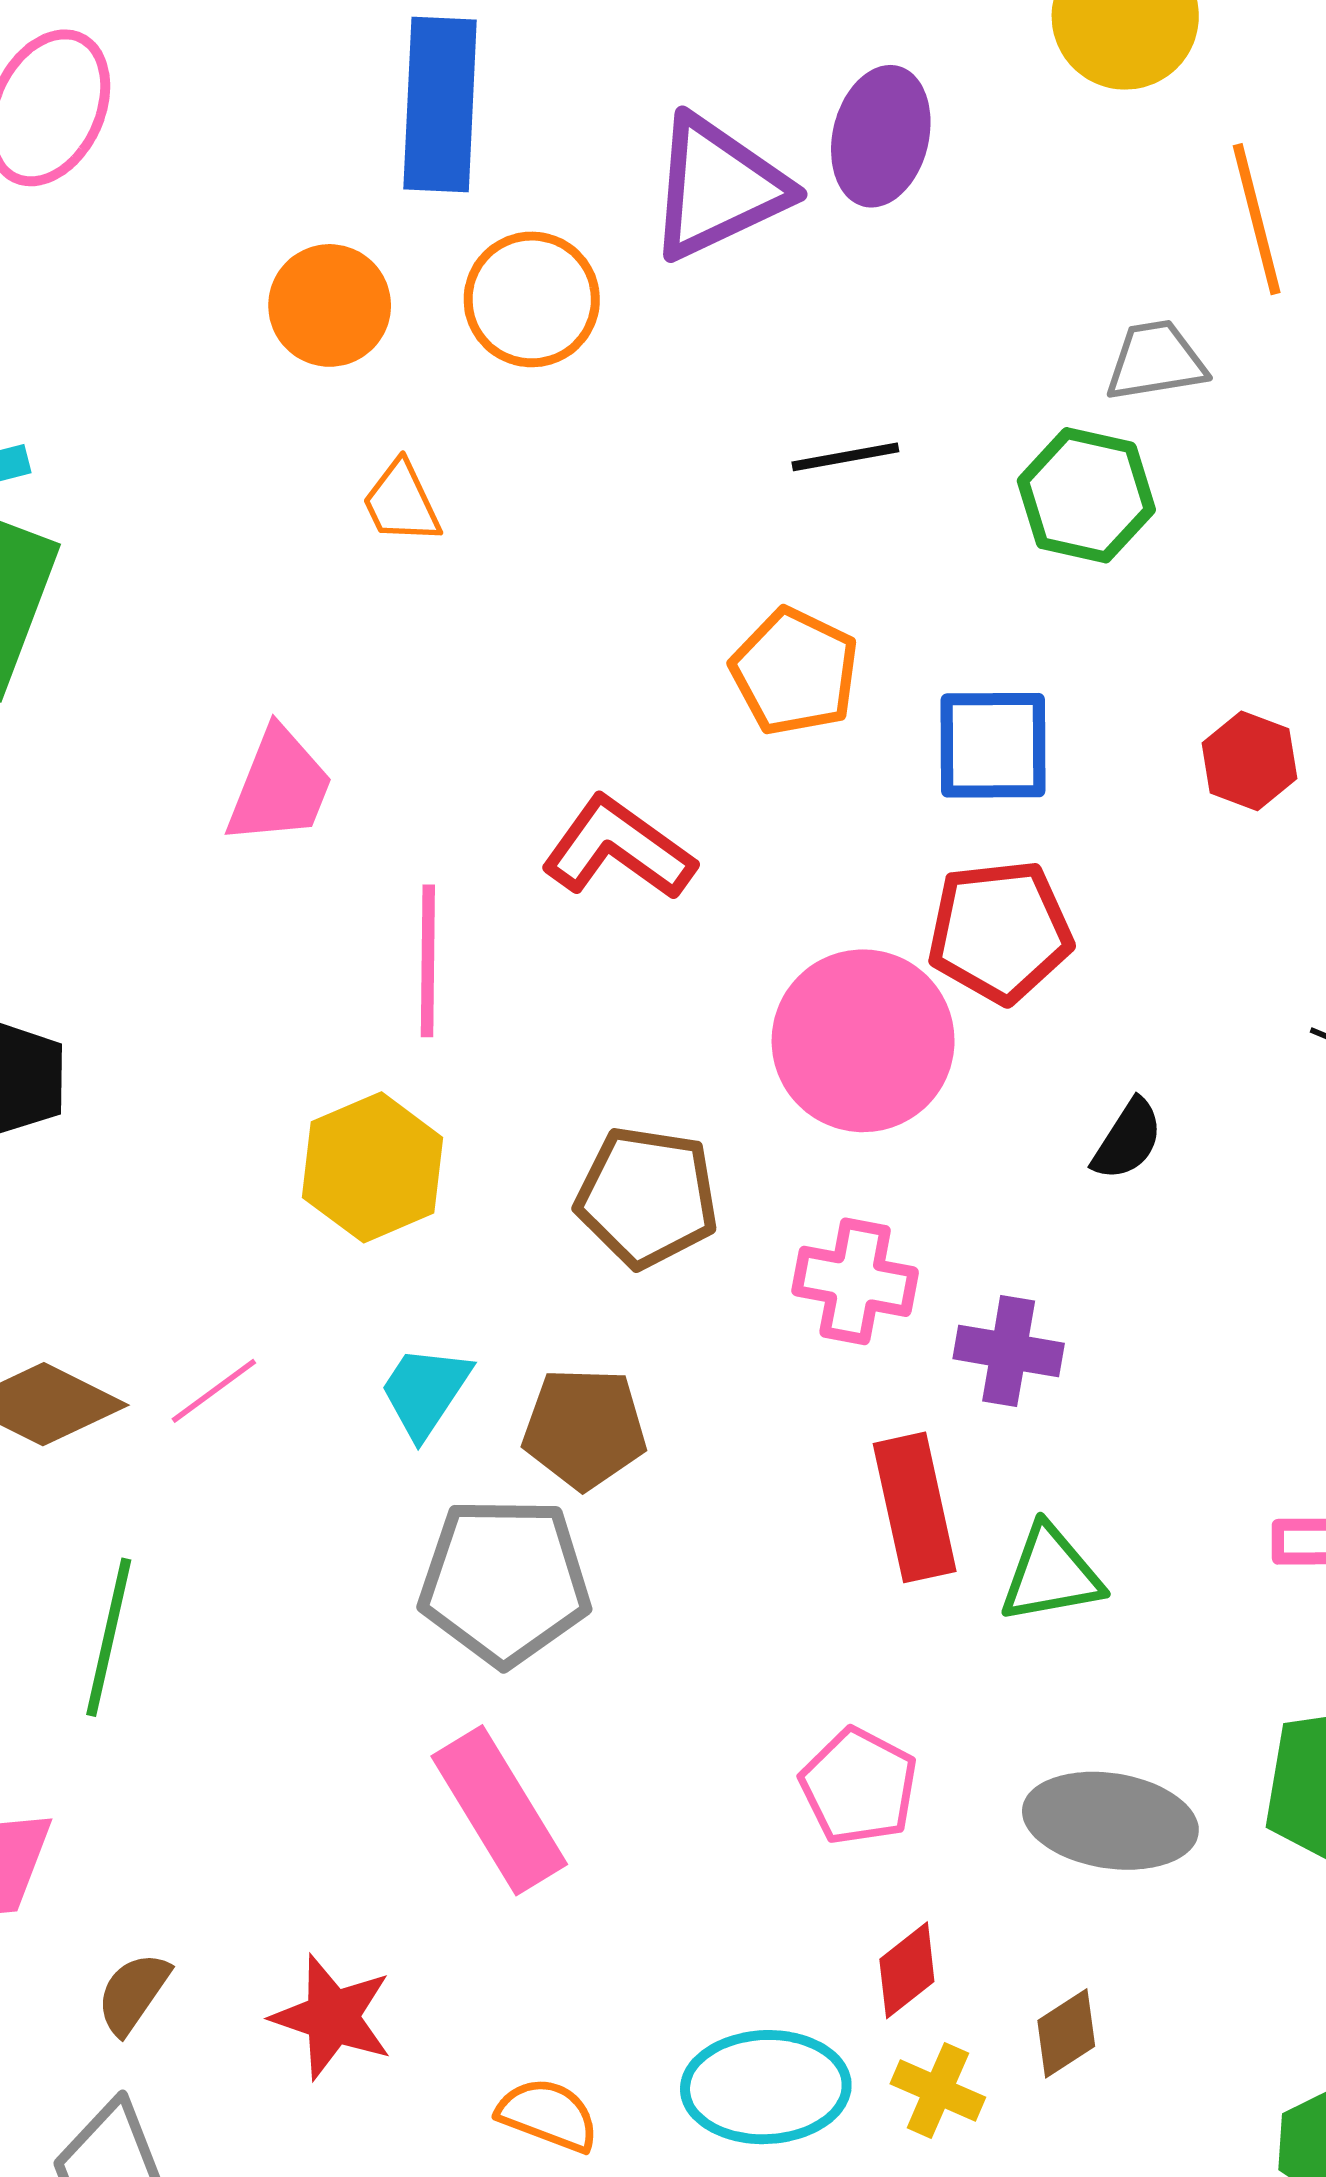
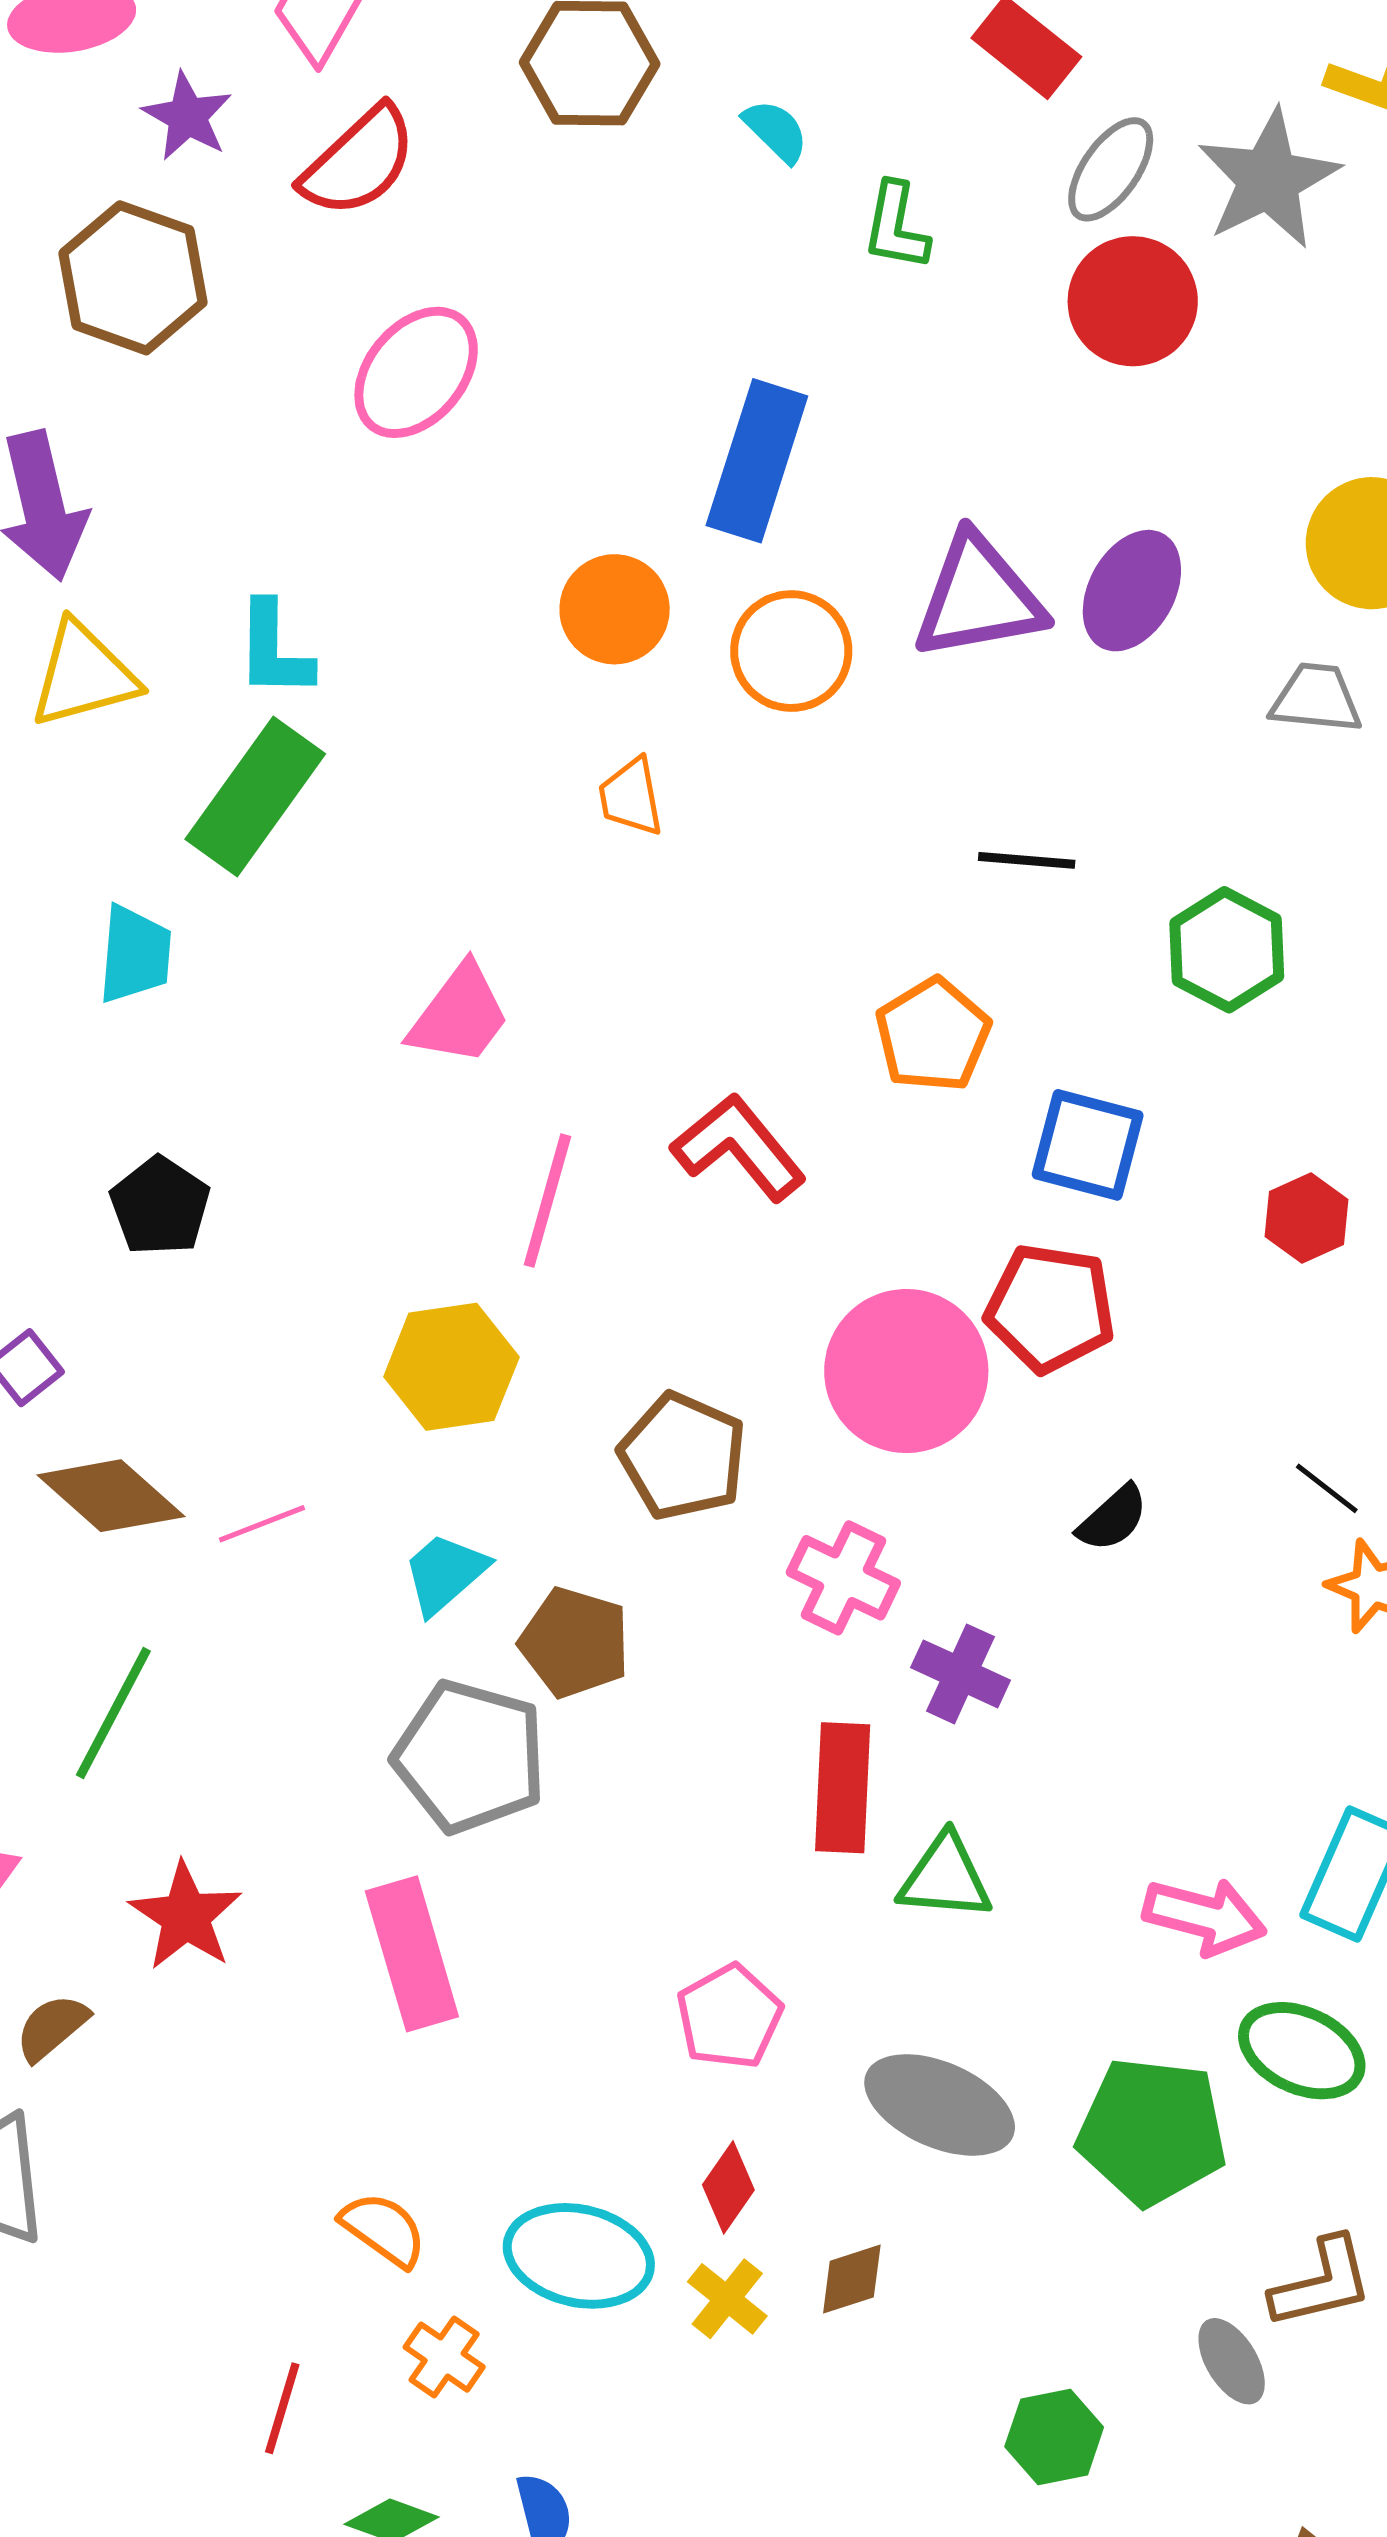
gray trapezoid: (1156, 361) -> (1316, 698), moved
red diamond: (907, 1970) -> (728, 2187), turned -32
red star: (332, 2017) -> (186, 1916), moved

